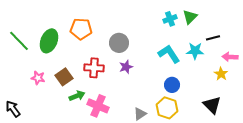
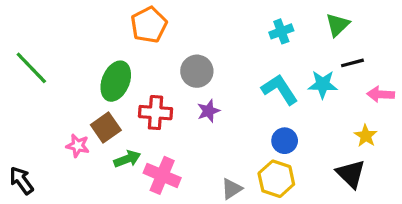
green triangle: (190, 17) -> (338, 25), moved
orange pentagon: (81, 29) -> (149, 25), moved, turned -30
green ellipse: (49, 41) -> (116, 81), moved
yellow star: (221, 74) -> (366, 136), moved
pink star: (38, 78) -> (78, 146), moved

